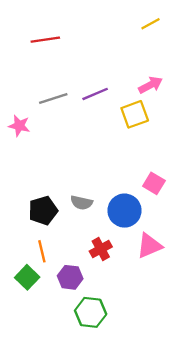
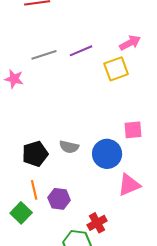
pink square: (154, 183) -> (133, 130), turned -36
red cross: (101, 249) -> (97, 223), moved
purple hexagon: (70, 277) -> (59, 199), moved

